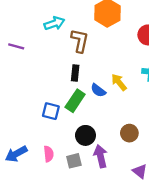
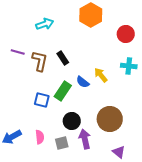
brown L-shape: (80, 41) -> (40, 61), moved
purple line: (16, 46) -> (18, 52), moved
black rectangle: (75, 73) -> (63, 58), moved, turned -40
brown circle: (129, 133) -> (110, 119), size x1.6

